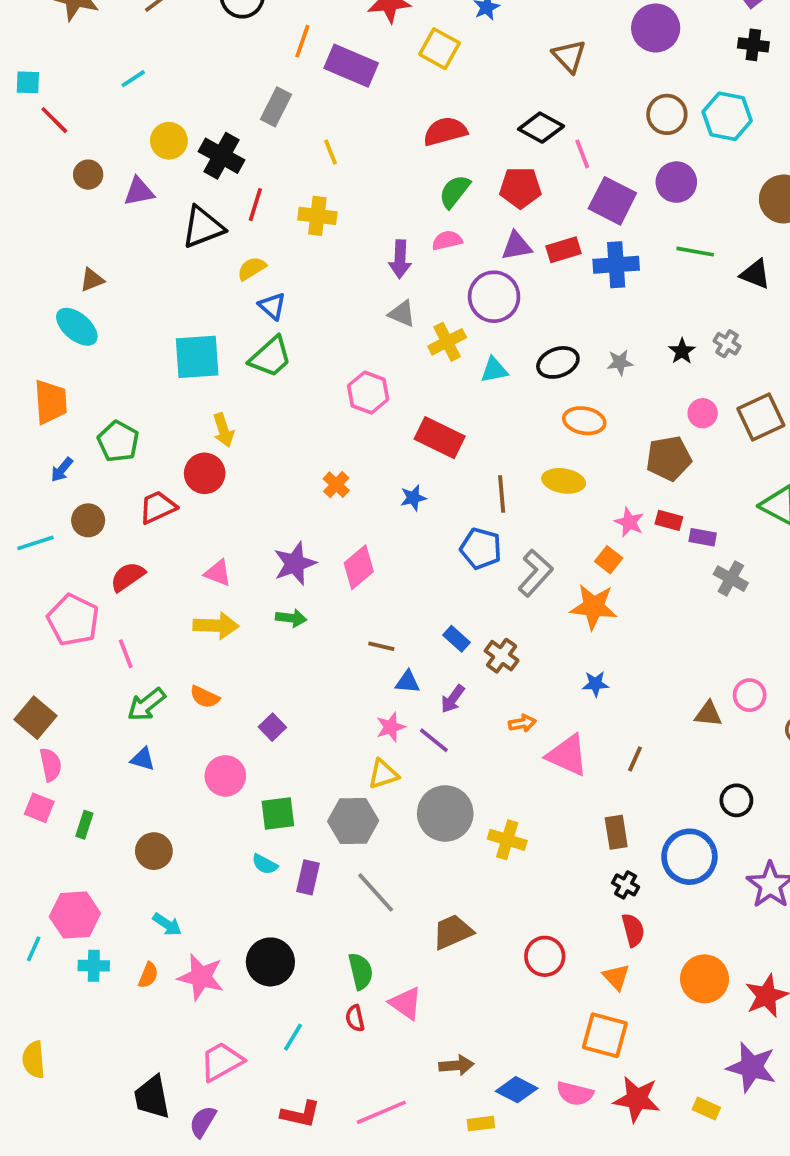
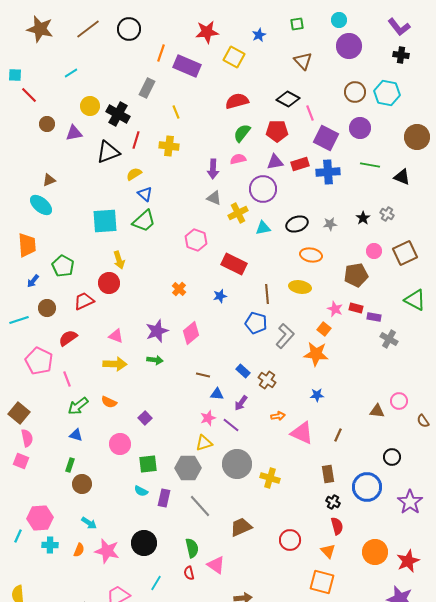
green rectangle: (84, 825) -> (70, 465), moved

